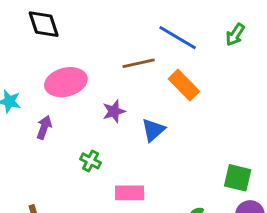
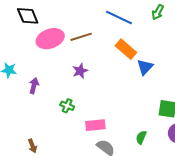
brown line: (139, 63) -> (81, 37), moved
pink ellipse: (66, 82) -> (50, 39), moved
blue triangle: (153, 130) -> (145, 67), moved

